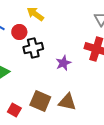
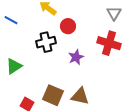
red circle: (19, 32) -> (68, 26), moved

